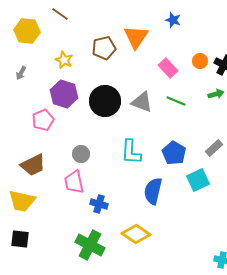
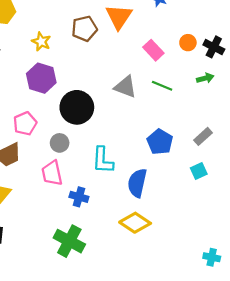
black circle: (105, 101) -> (77, 107), moved
pink pentagon: (43, 120) -> (25, 124), moved
cyan L-shape: (131, 152) -> (103, 160), moved
cyan square: (198, 180) -> (199, 171), moved, size x0.7
yellow diamond: (136, 234) -> (135, 223), moved

